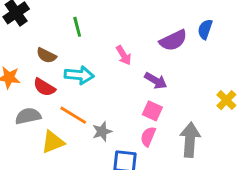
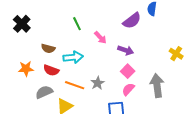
green line: (77, 27) -> (77, 24), moved
pink square: (152, 111) -> (128, 71), turned 32
gray star: (102, 132) -> (98, 83), moved
pink semicircle: (148, 137) -> (128, 89), turned 32

